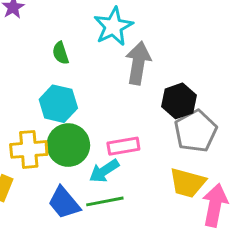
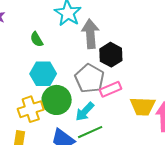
black hexagon: (179, 101) -> (111, 55), moved
gray pentagon: (196, 131) -> (90, 78), moved
pink rectangle: (123, 146) -> (111, 89), moved

